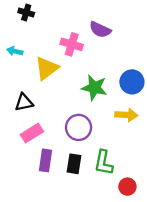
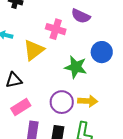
blue circle: (132, 82) -> (102, 52), moved
yellow arrow: (126, 115) -> (88, 101), moved

